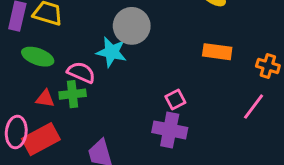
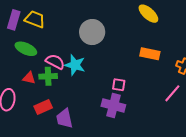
cyan star: (112, 52) -> (75, 65), moved
pink square: (175, 100) -> (119, 85), turned 32
red rectangle: (41, 139) -> (43, 107), moved, size x0.7

